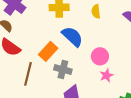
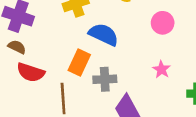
pink circle: (100, 56) -> (163, 23), moved

